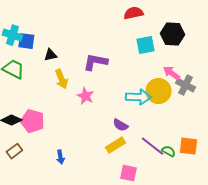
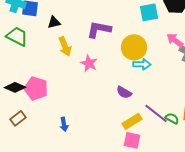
yellow circle: (159, 91) -> (134, 47), moved
cyan arrow: (138, 97) -> (142, 64), size x0.7
yellow rectangle: (115, 145) -> (132, 121), moved

